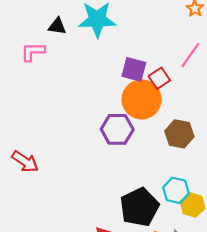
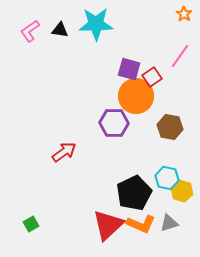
pink L-shape: (33, 52) -> (30, 31), moved, turned -35
red arrow: (25, 162) -> (64, 152), moved, turned -70

